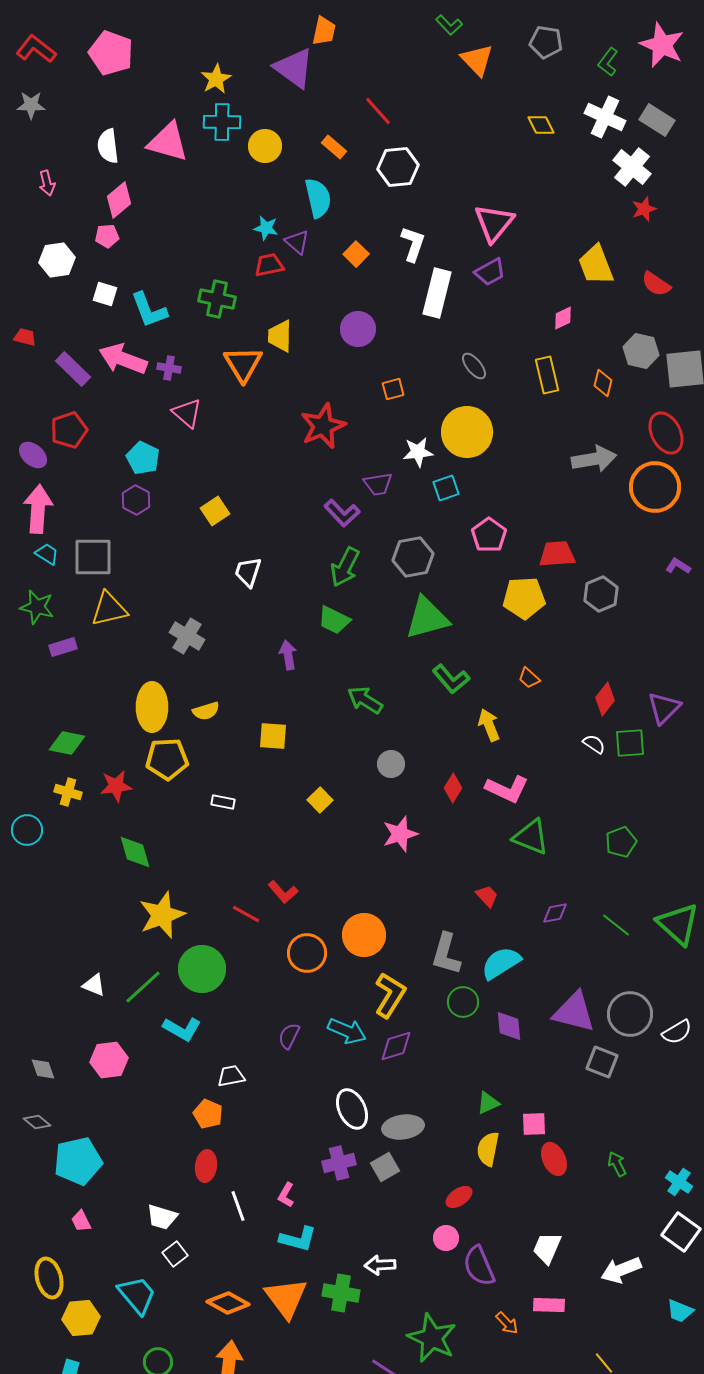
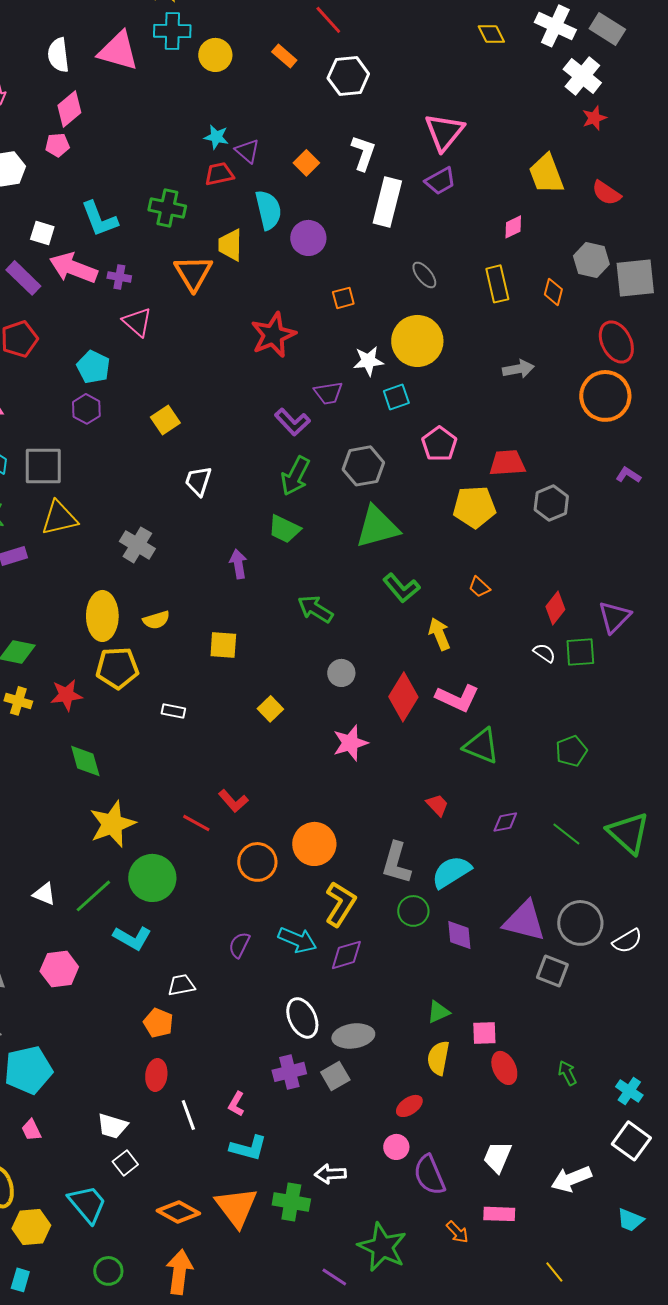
cyan semicircle: (318, 198) -> (268, 210), moved
white square: (105, 294) -> (42, 233), moved
gray arrow: (594, 459) -> (518, 369), moved, size x0.7
red diamond: (453, 788) -> (403, 697), size x1.6

